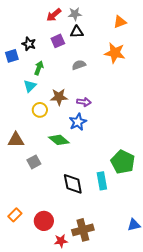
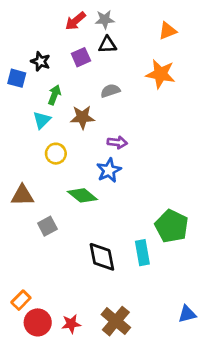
blue square: (12, 56) -> (17, 78), turned 32
brown star: (59, 97) -> (82, 117), moved
red circle: (44, 221) -> (38, 322), moved
brown cross: (83, 230) -> (116, 321), turned -35
red star: (61, 241) -> (71, 324), moved

